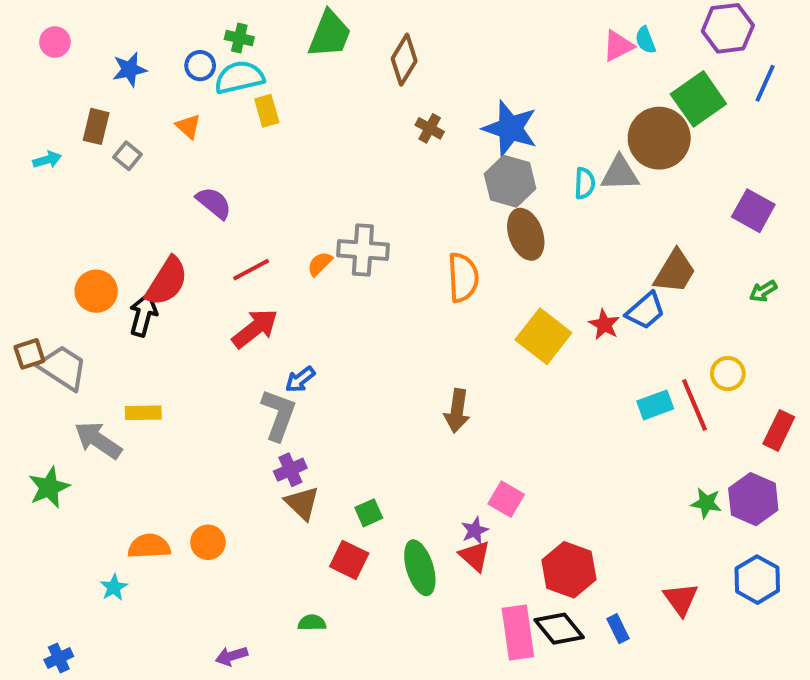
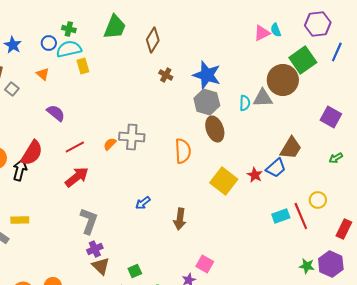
blue star: (129, 69) -> (13, 45), turned -30
blue arrow: (300, 379) -> (143, 203), moved

